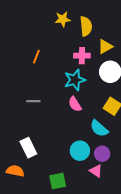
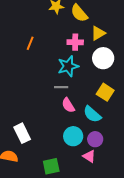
yellow semicircle: (86, 26) -> (79, 13), turned 144
gray line: (33, 101) -> (61, 87), moved
pink semicircle: (75, 104) -> (68, 105), moved

